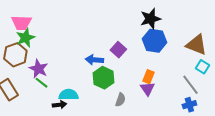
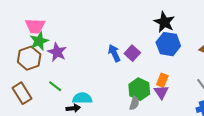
black star: (150, 19) -> (164, 22), turned -30
blue arrow: (94, 60) -> (114, 53), moved, turned 60
purple star: (38, 69) -> (57, 52), moved
green hexagon: (103, 78) -> (139, 89), moved

